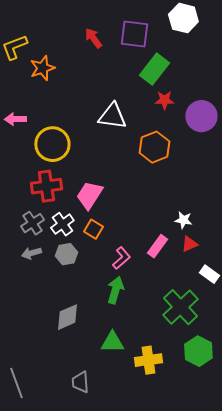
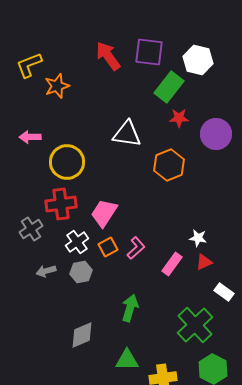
white hexagon: (183, 18) -> (198, 60), moved
red arrow: (93, 38) -> (108, 56), size x1.4
gray cross: (32, 223) -> (31, 229), moved
orange square: (93, 229) -> (108, 247), turned 30
pink L-shape: (121, 258) -> (136, 248), moved

